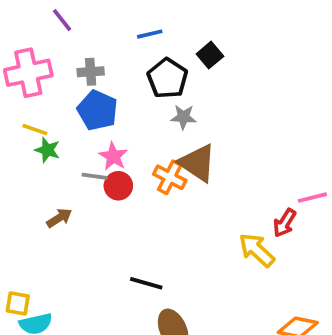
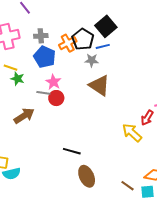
blue line: (150, 34) -> (103, 46), moved
black square: (210, 55) -> (106, 26), size x1.5
orange cross: (170, 177) -> (68, 43), moved, turned 36
brown arrow: (59, 218) -> (24, 116), size x1.5

